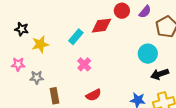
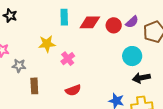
red circle: (122, 11) -> (114, 25), moved
purple semicircle: (145, 12) -> (132, 22), moved
cyan rectangle: (76, 37) -> (64, 17), moved, turned -49
yellow star: (40, 44) -> (47, 44), moved

